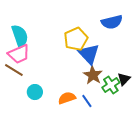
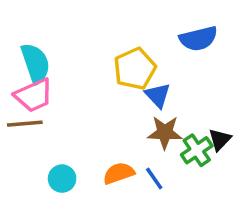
blue triangle: (89, 54) -> (158, 95), size x0.7
brown line: (14, 70) -> (25, 124), turned -36
brown star: (93, 75) -> (165, 132), turned -30
cyan circle: (35, 92) -> (62, 179), moved

